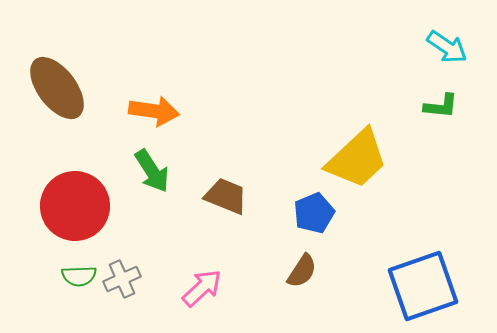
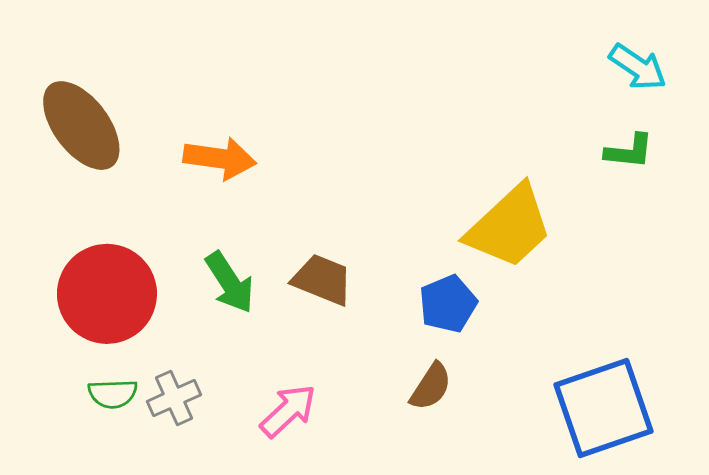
green arrow: (152, 171) -> (230, 282), moved

